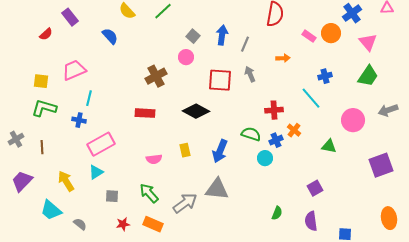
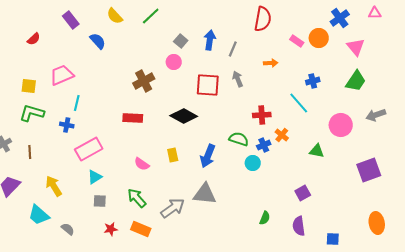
purple rectangle: (70, 17) -> (71, 20), moved
pink semicircle: (154, 159) -> (142, 164), turned 42
cyan triangle: (96, 172) -> (95, 177), moved

